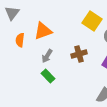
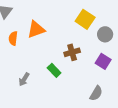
gray arrow: (47, 56) -> (24, 79), moved
green rectangle: (48, 76) -> (54, 70), moved

